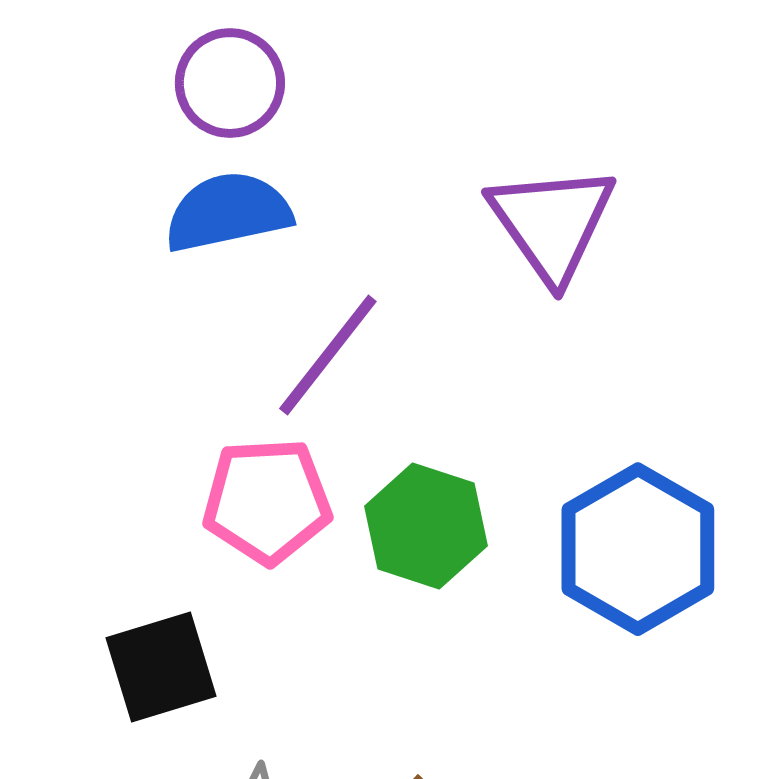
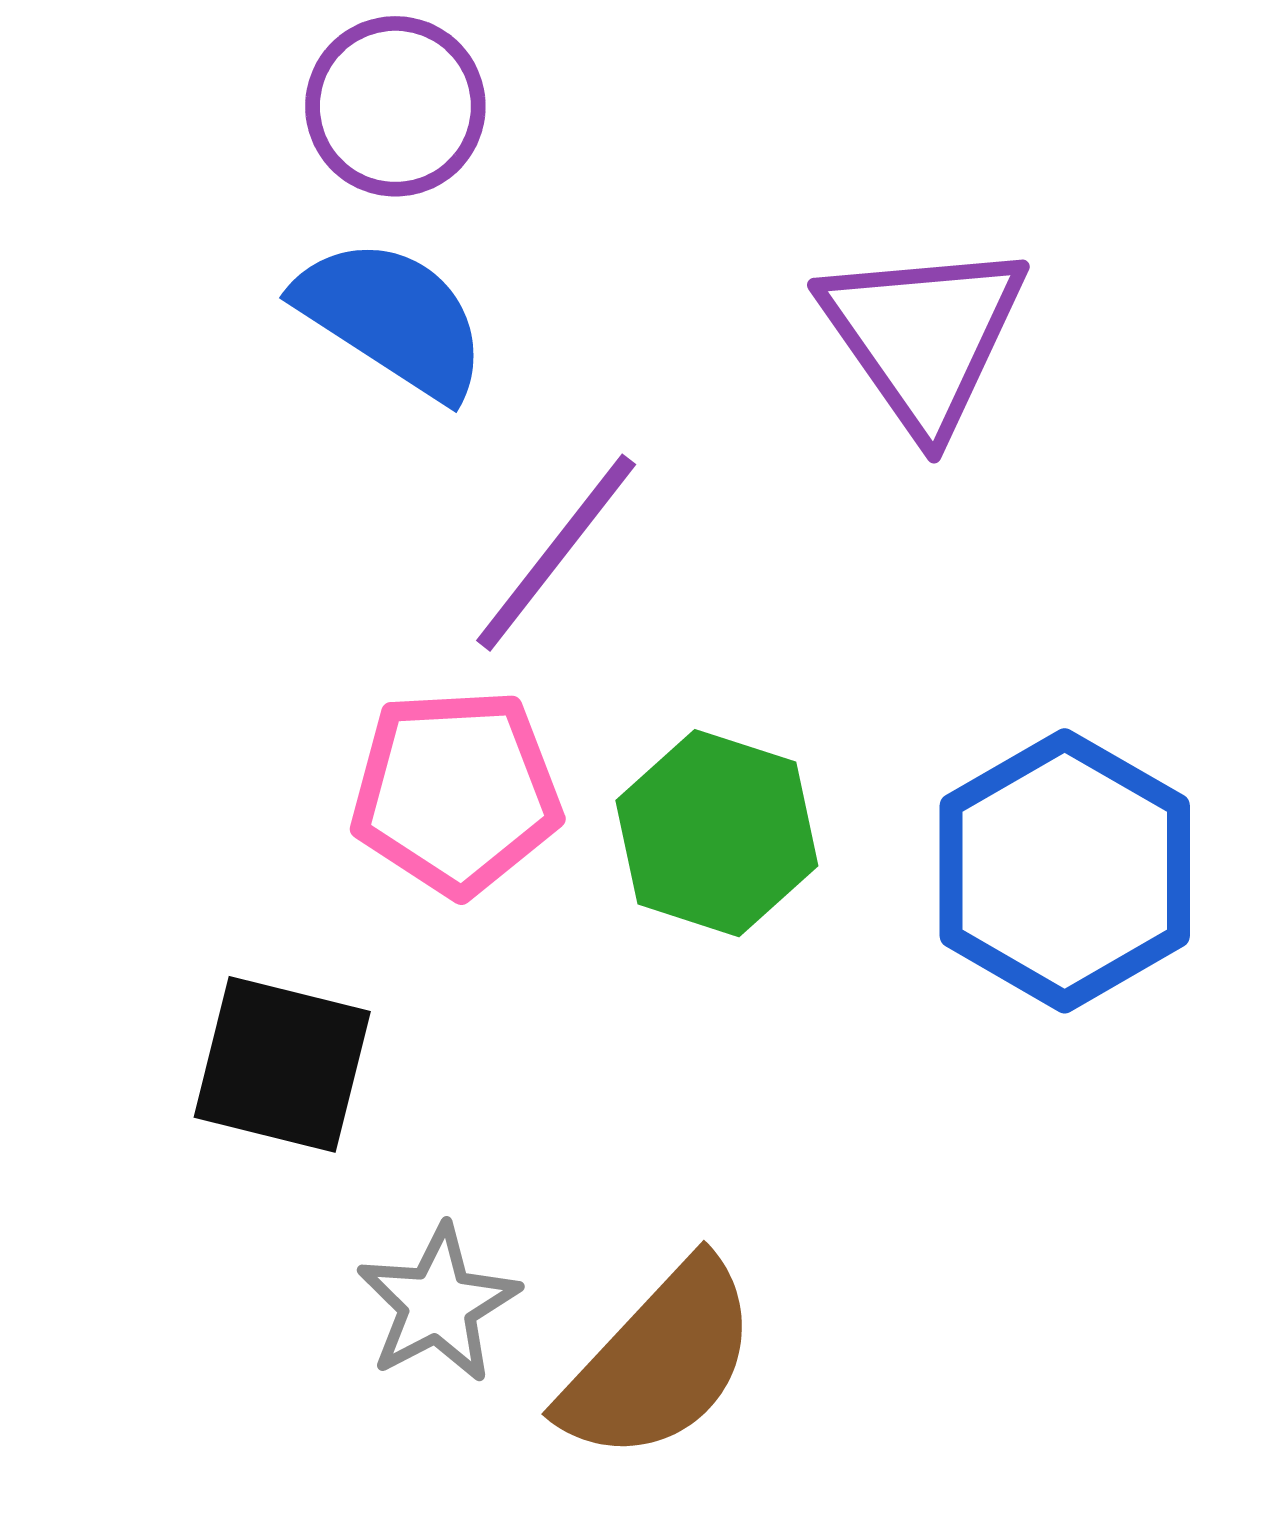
blue semicircle: (228, 212) -> (392, 318), turned 45
black square: (161, 667) -> (282, 1064), turned 31

